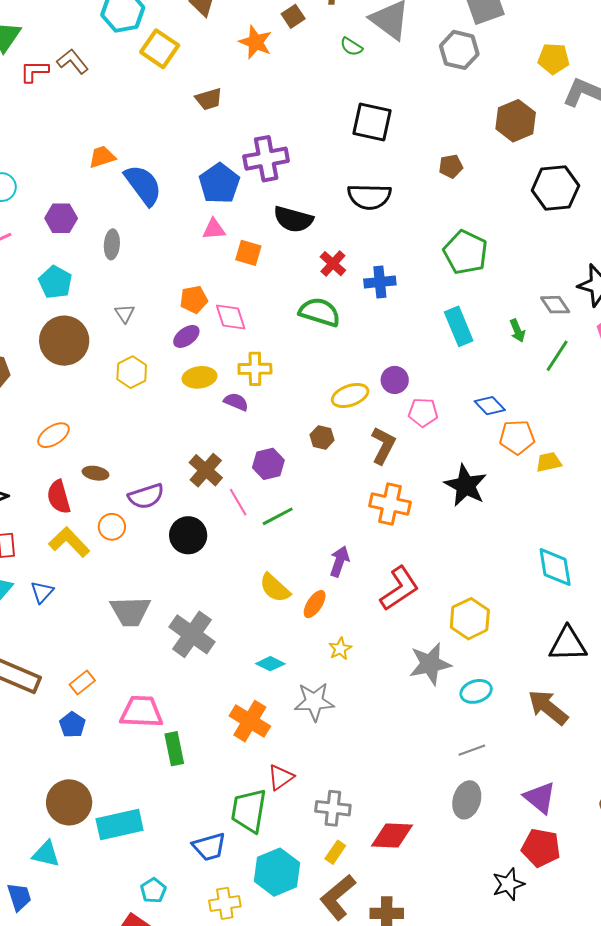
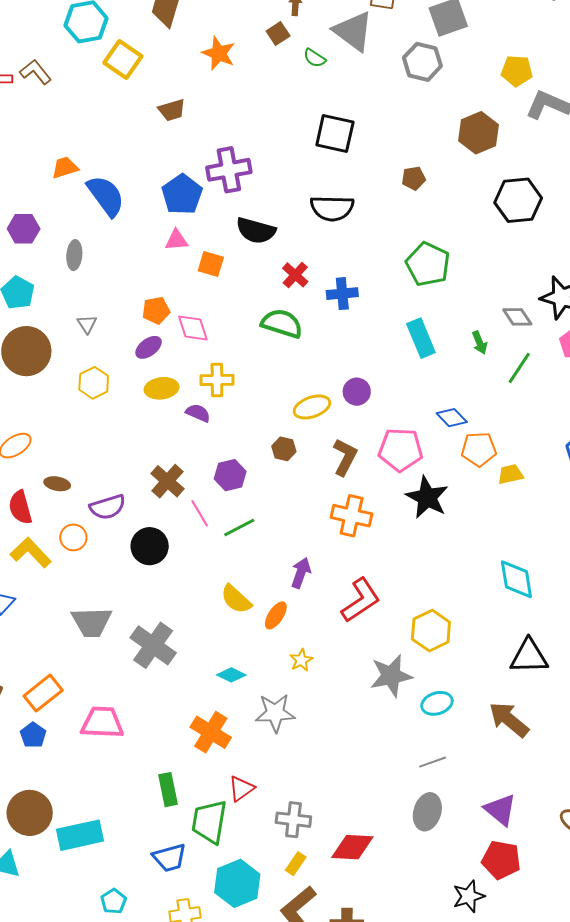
brown square: (293, 16) -> (278, 34), moved
pink pentagon: (423, 412) -> (400, 450), moved, size x1.5
orange rectangle: (82, 683) -> (43, 693), size x1.5
green rectangle: (174, 749) -> (168, 790), moved

